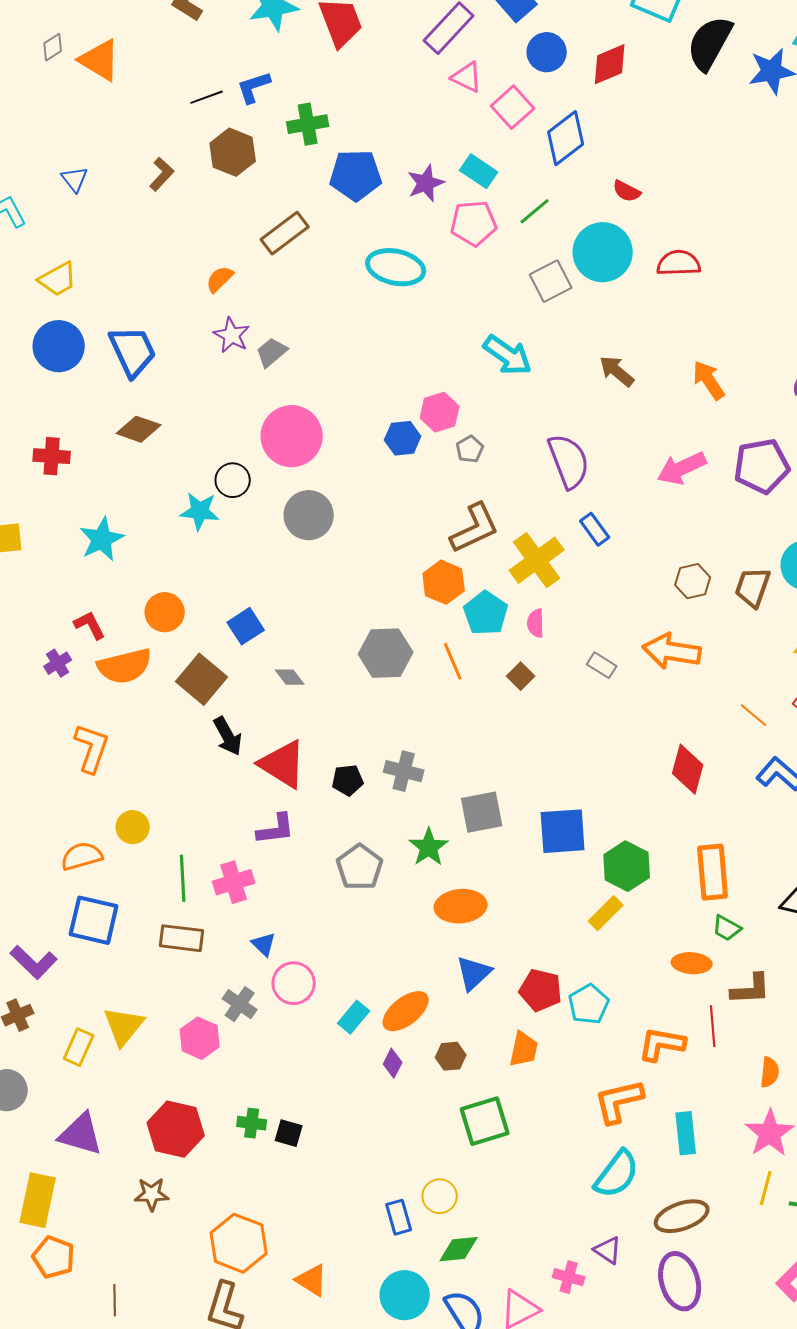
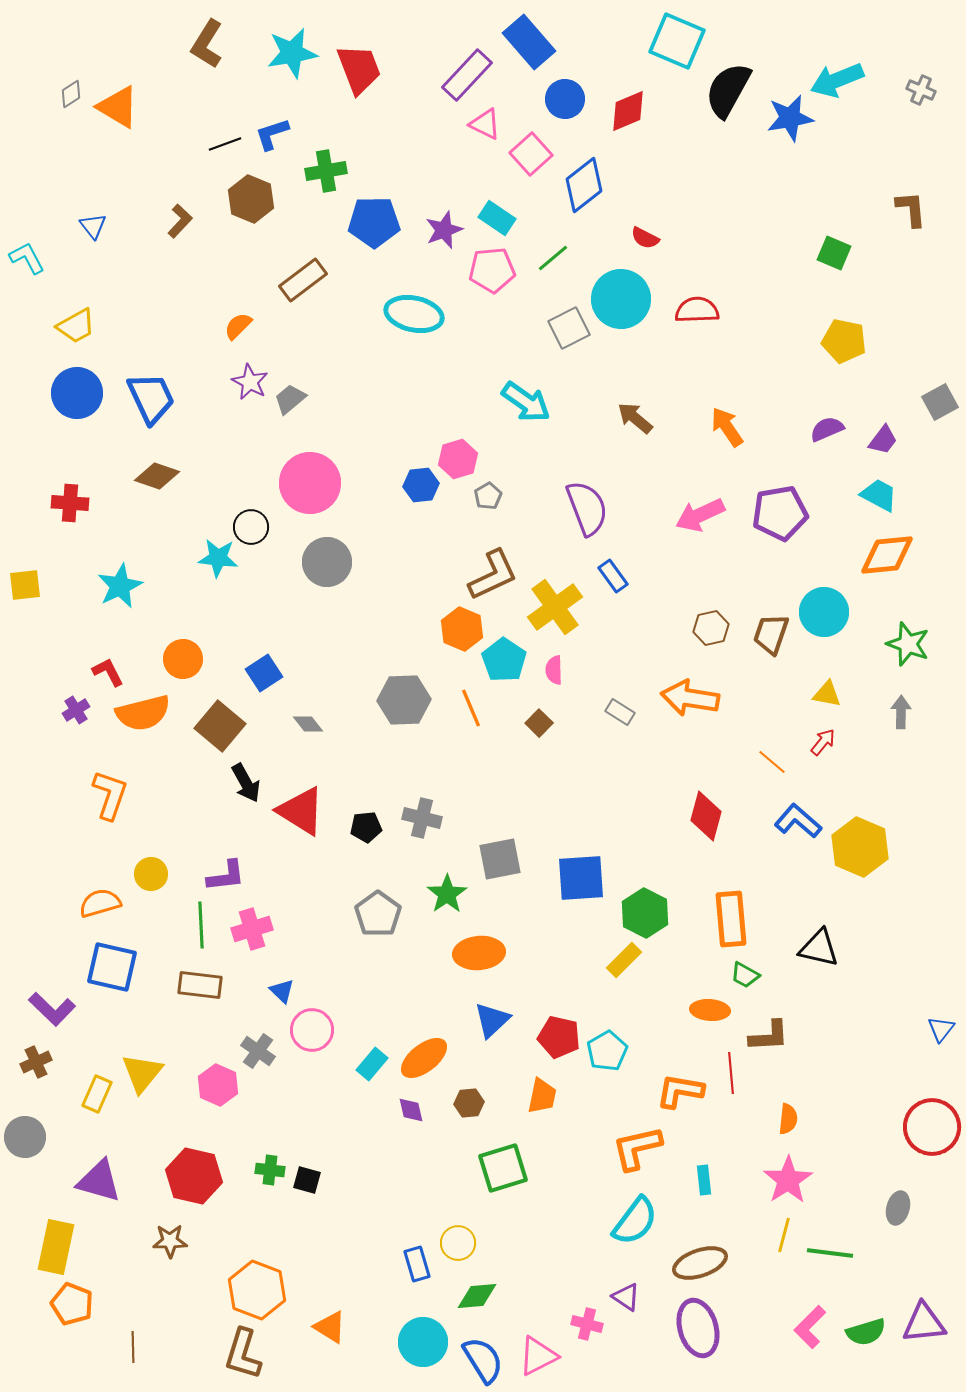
purple L-shape: (276, 829) -> (226, 876), moved
purple diamond: (393, 1063) -> (411, 1110), turned -40
cyan rectangle: (686, 1133) -> (704, 1180), size x0.7

